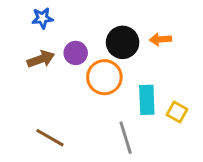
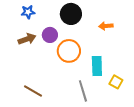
black circle: (123, 42) -> (71, 14), moved
yellow square: (177, 112) -> (116, 82), moved

